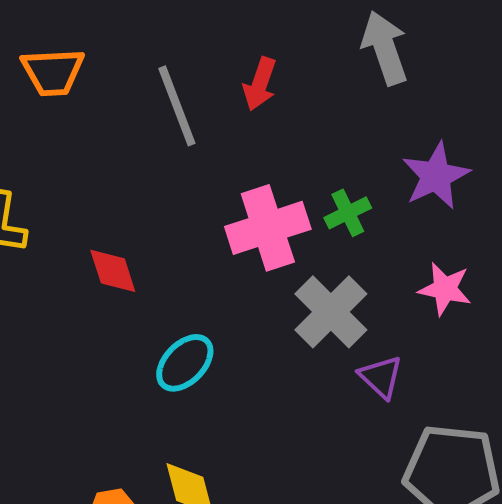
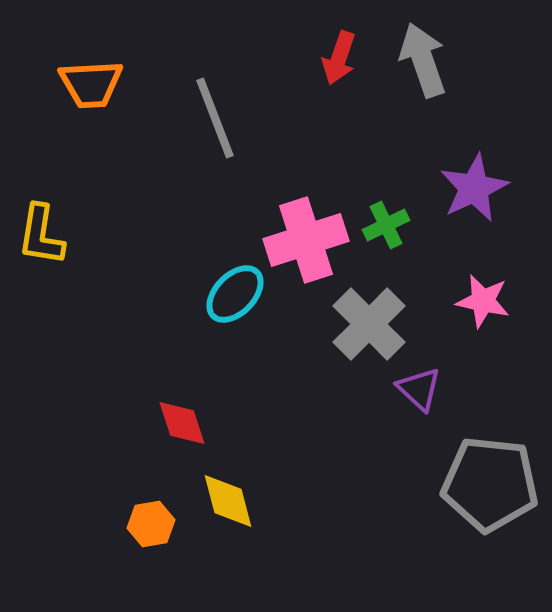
red arrow: (260, 84) -> (339, 58), moved
red diamond: (113, 271) -> (182, 423), moved
cyan ellipse: (185, 363) -> (235, 294), moved

